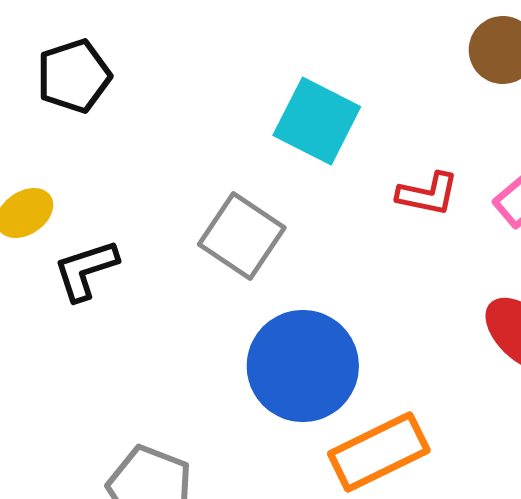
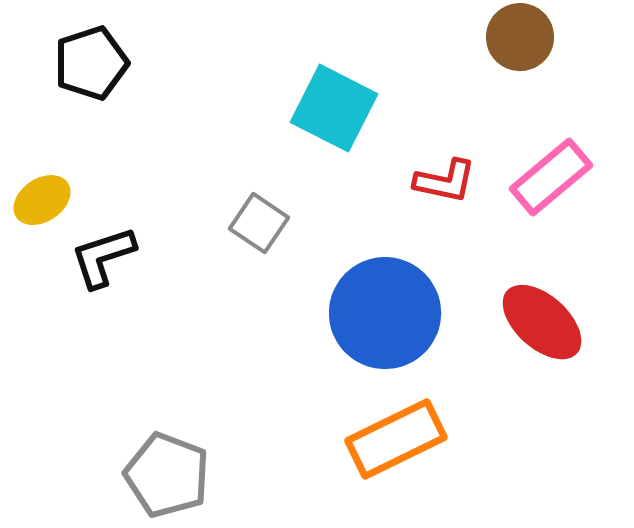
gray square: (242, 236) -> (259, 223), size x0.7
blue circle: (303, 366) -> (385, 313), moved

